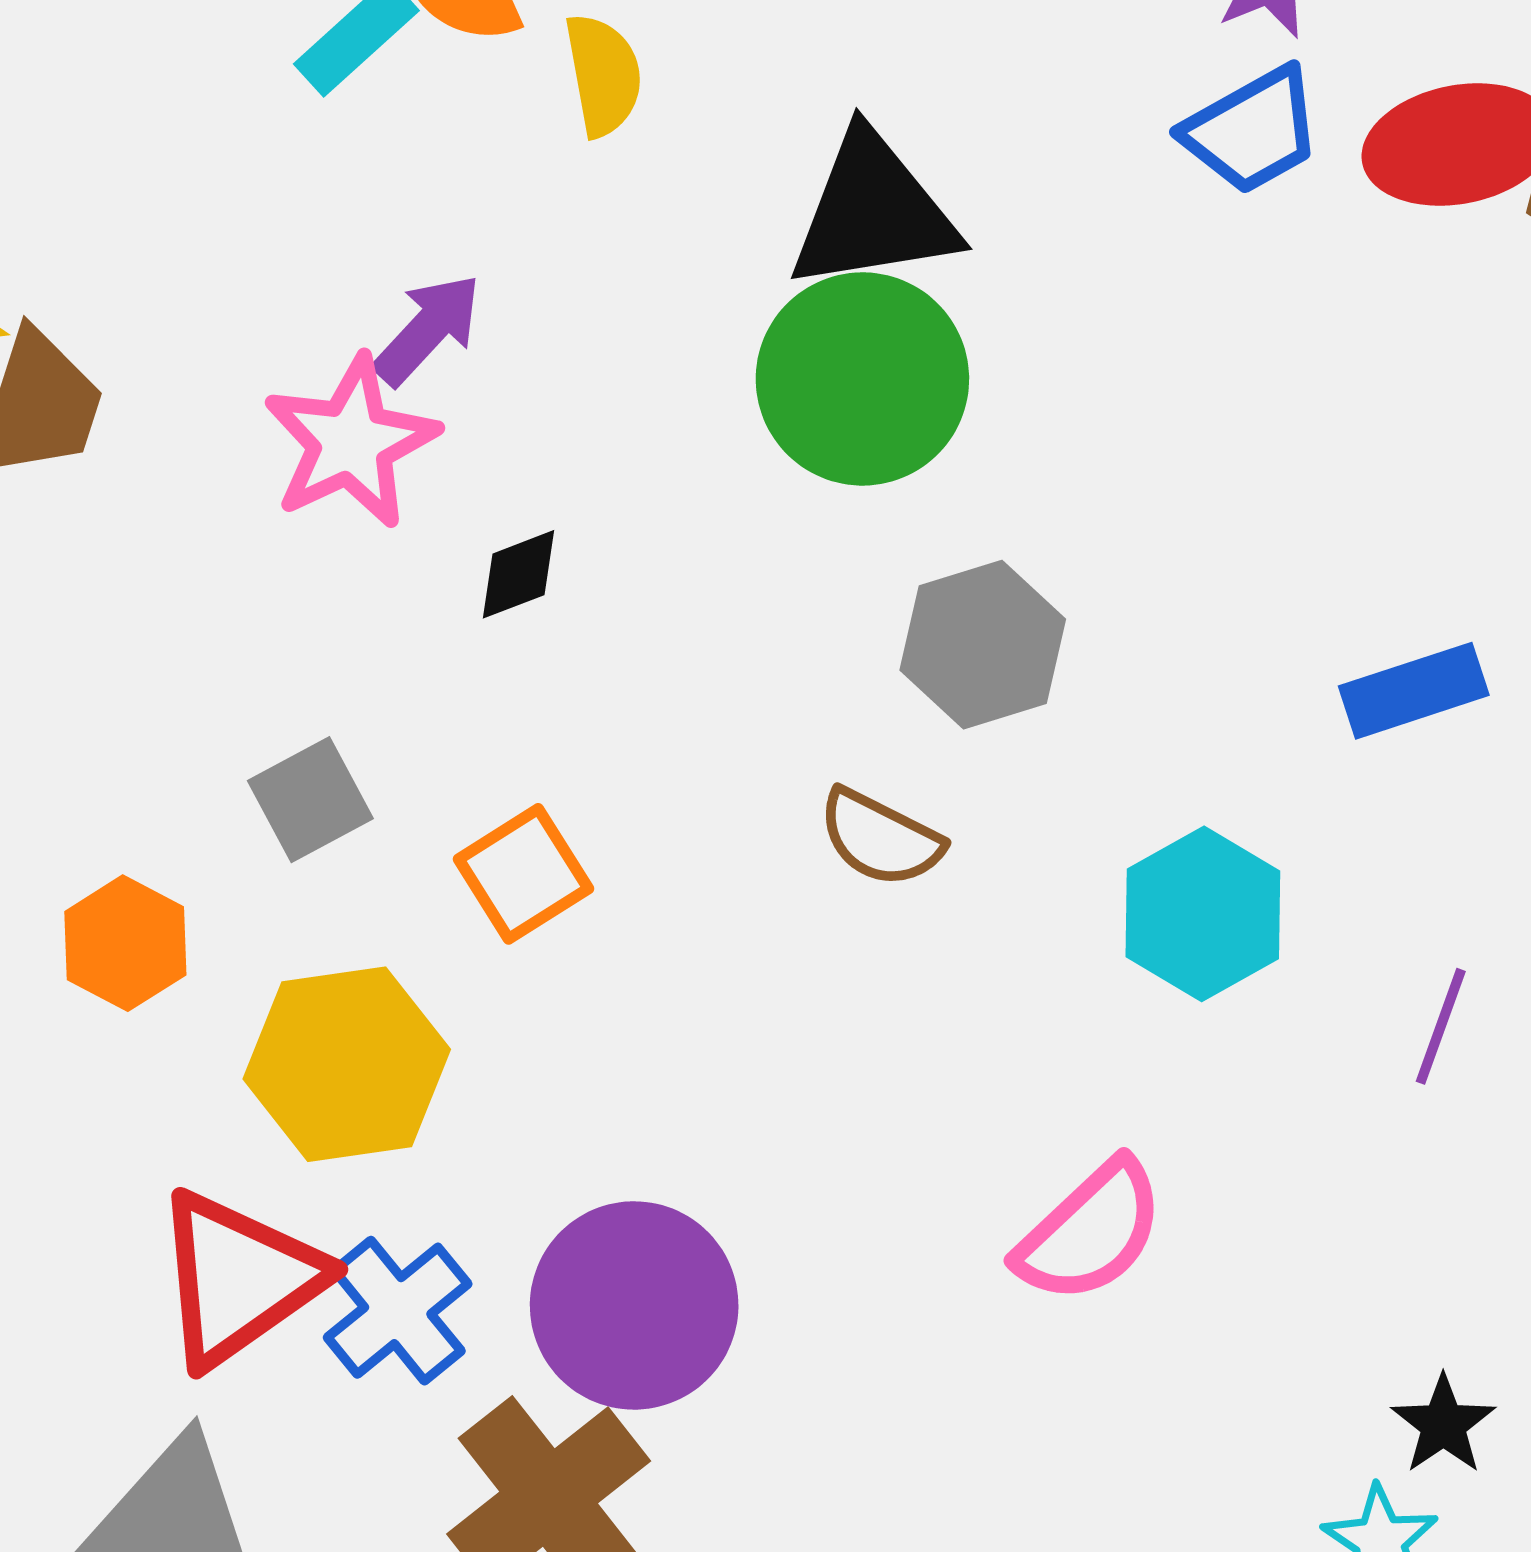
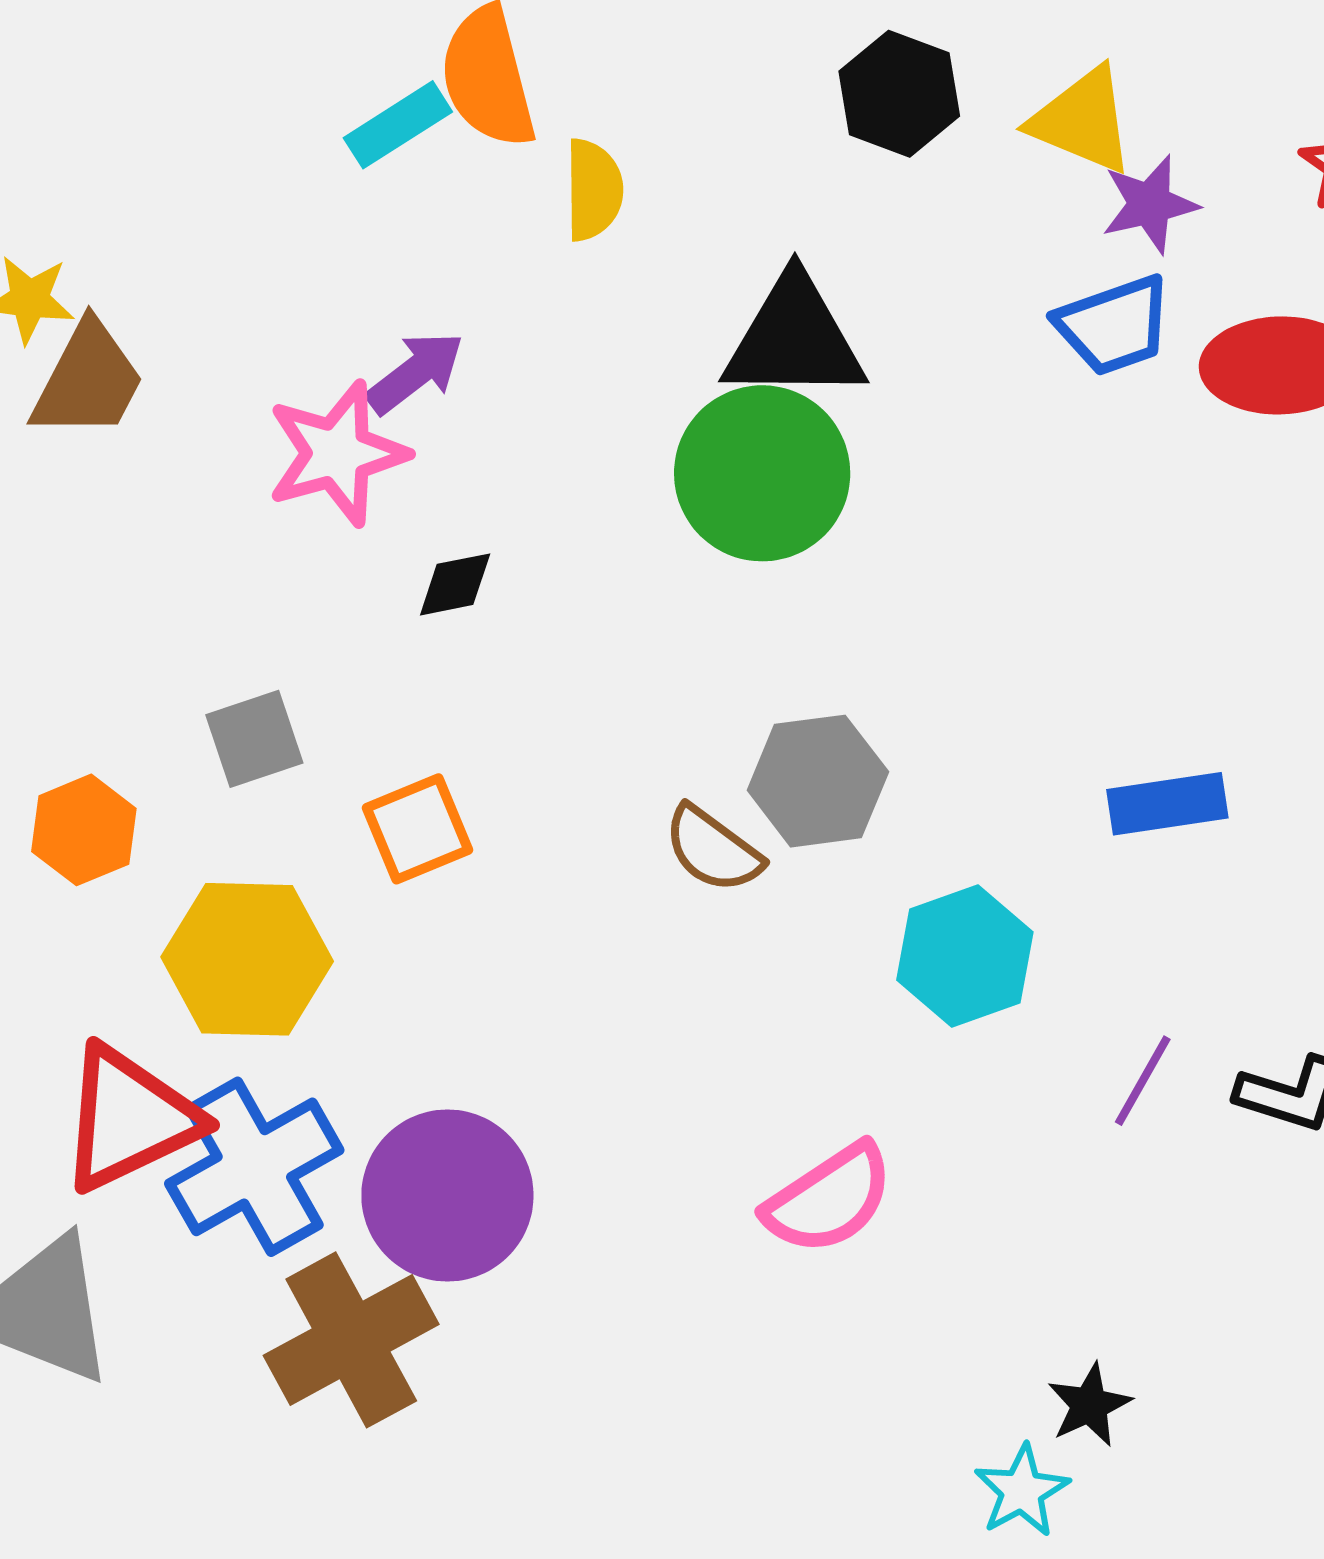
gray hexagon: (983, 645) -> (818, 781), moved
blue cross: (398, 1311) -> (254, 1167), size x1.4

